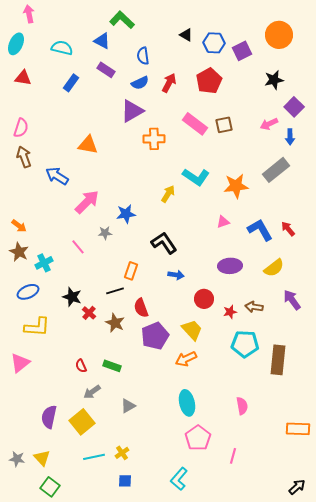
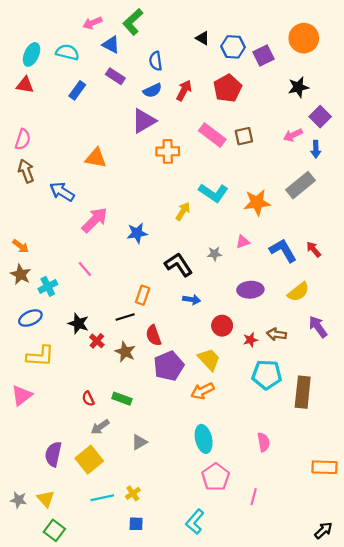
pink arrow: (29, 14) -> (92, 23), moved, turned -102
green L-shape: (122, 20) -> (133, 22), turned -85
cyan ellipse: (16, 44) -> (32, 54), moved
gray star: (105, 233) -> (214, 254), moved

